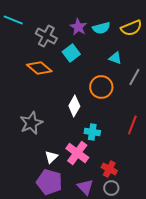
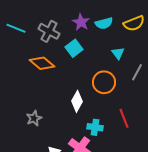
cyan line: (13, 20) -> (16, 28), moved
cyan triangle: (115, 58) -> (118, 53), turned 32
gray star: (31, 123) -> (34, 118), size x0.7
red line: (132, 125) -> (124, 118), moved, turned -42

